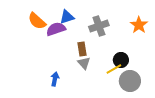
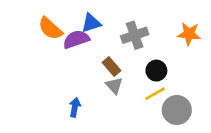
orange star: (139, 25) -> (189, 34), turned -30
brown rectangle: (82, 49) -> (112, 66), turned -32
black circle: (121, 60) -> (156, 71), moved

